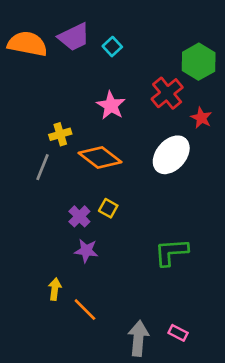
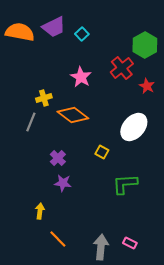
white ellipse: (171, 155) -> (134, 127), moved
yellow square: (108, 208) -> (102, 152), moved
orange line: (85, 310) -> (58, 239), moved

